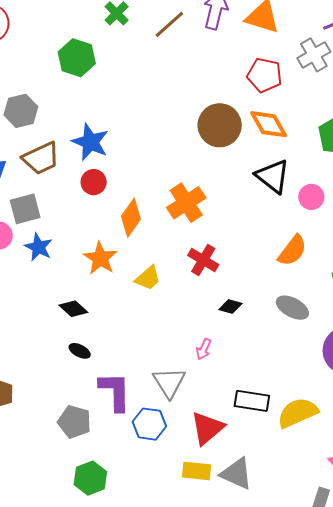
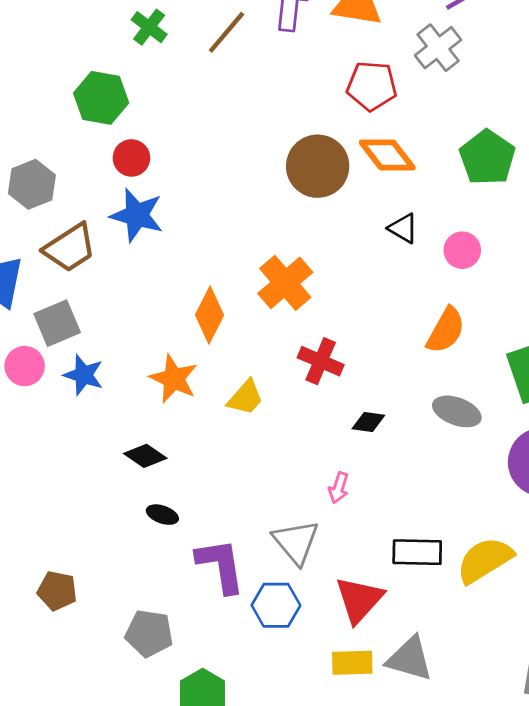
black triangle: (273, 176) -> (403, 228), size x0.6
red circle: (94, 182) -> (131, 158), moved
gray pentagon: (74, 422) -> (149, 633), moved

